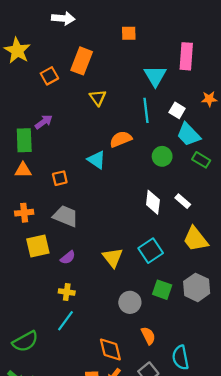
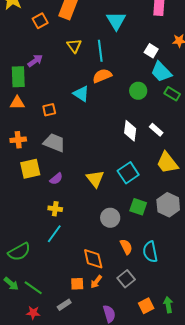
cyan triangle: (155, 76) -> (116, 21), moved
yellow triangle: (98, 98) -> (74, 46), moved
cyan line: (146, 110) -> (100, 51), moved
cyan semicircle: (180, 358) -> (150, 252), moved

